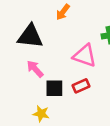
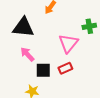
pink triangle: (85, 56) -> (68, 43), turned 50

